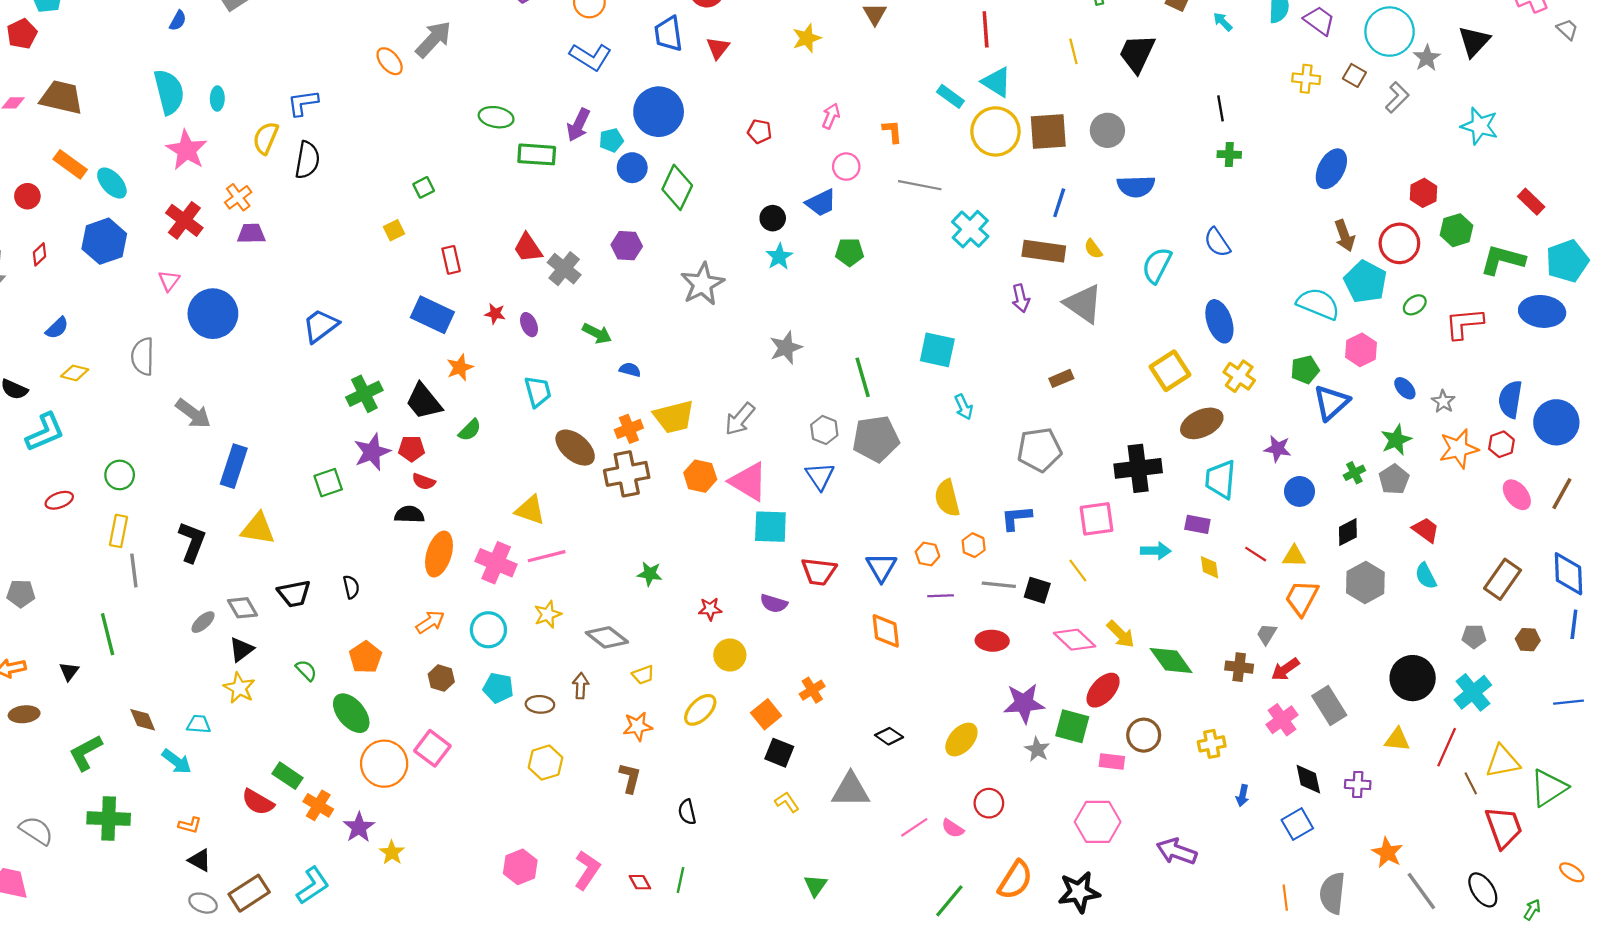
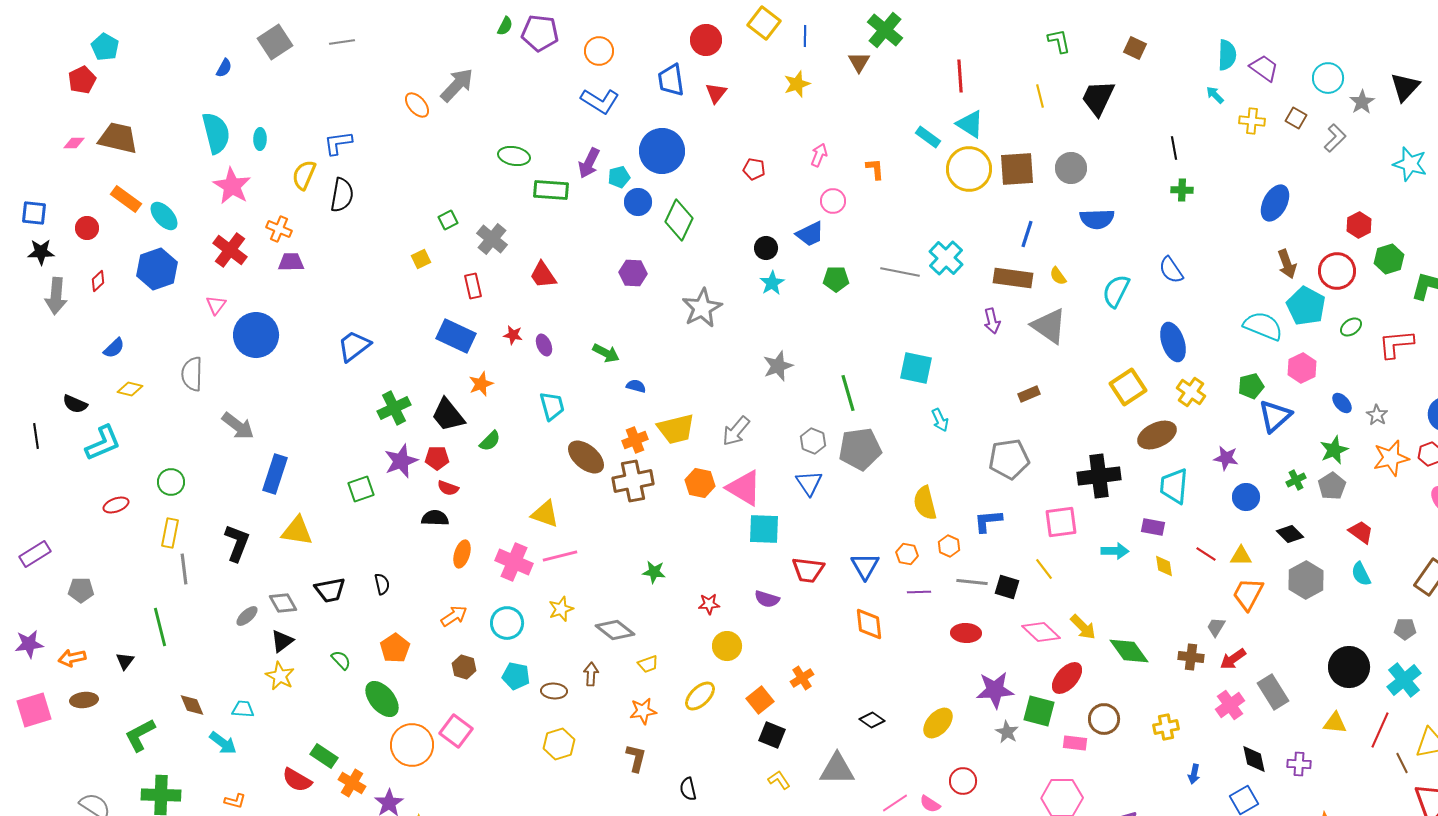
cyan arrow: (1223, 22) -> (1215, 95), moved
cyan circle: (1390, 32) -> (1328, 78), size x0.7
gray line: (920, 185) -> (900, 272), moved
orange cross: (238, 197) -> (279, 229), turned -30
gray cross: (564, 269) -> (492, 239), moved
black diamond: (1348, 532) -> (1290, 534), turned 72
orange ellipse: (439, 554) -> (462, 554), size x0.7

